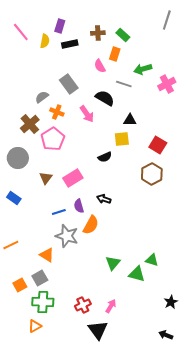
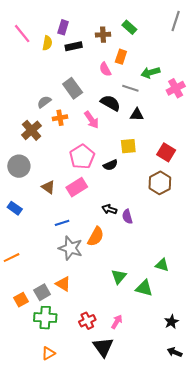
green rectangle: (123, 35) -> (129, 27), moved
orange cross: (57, 112) -> (60, 118), turned -32
black triangle: (130, 120) -> (137, 115), moved
pink pentagon: (53, 139) -> (82, 157), moved
brown triangle: (46, 178) -> (48, 187), turned -32
purple semicircle: (79, 206) -> (127, 217), moved
orange triangle: (47, 255) -> (63, 284), moved
green triangle: (152, 260) -> (162, 265), moved
black star: (171, 302) -> (171, 322), moved
orange triangle: (35, 326) -> (48, 353), moved

